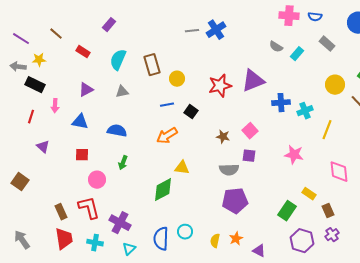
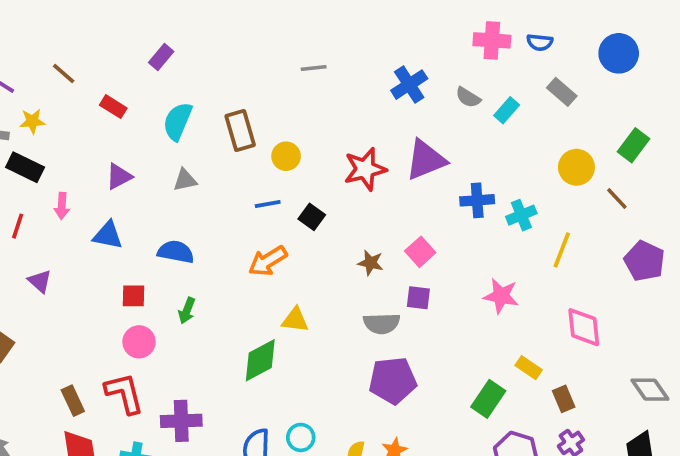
blue cross: (216, 30) -> (409, 85), moved
red square: (82, 155) -> (133, 296), moved
purple cross: (120, 223) -> (181, 421), turned -30

